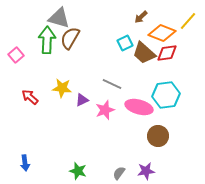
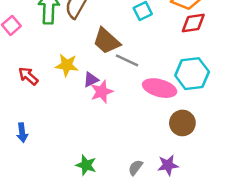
brown trapezoid: (144, 53) -> (107, 41), moved
pink star: (105, 110) -> (102, 92), moved
blue arrow: (25, 163) -> (22, 133), moved

